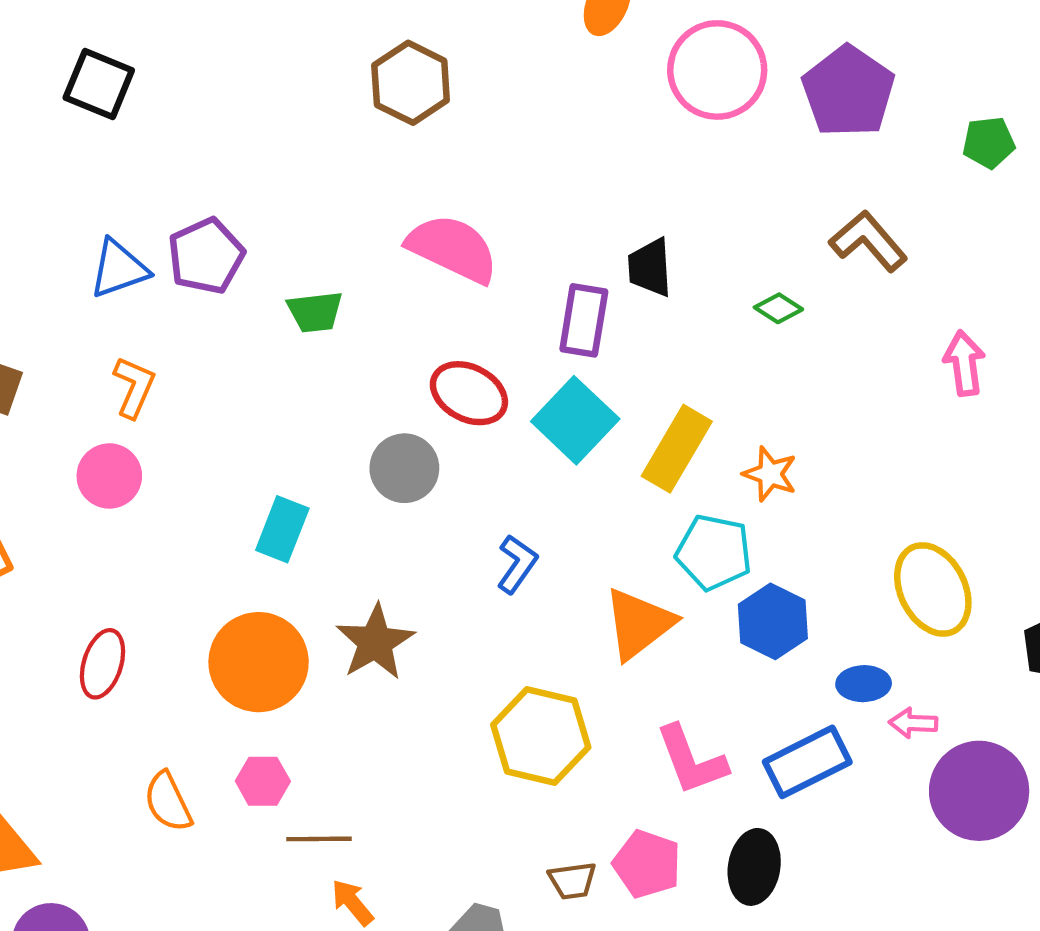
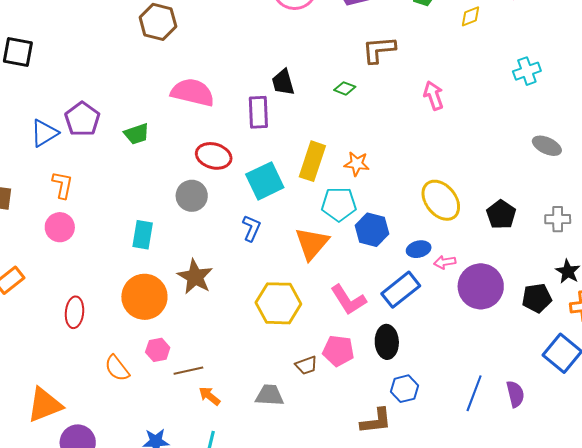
brown L-shape: (868, 241) -> (379, 50), turned -42
cyan square: (575, 420) -> (265, 181), moved, turned 33

